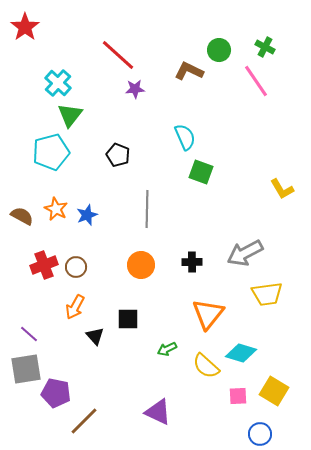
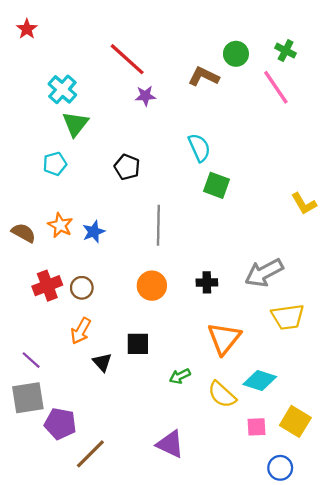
red star: (25, 27) -> (27, 29), size x0.7
cyan pentagon: (51, 152) -> (55, 164), size x0.6

